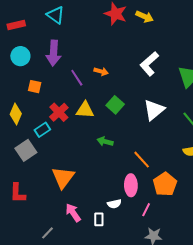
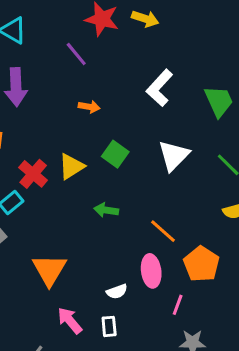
purple line: (77, 78) -> (76, 54), moved
yellow triangle: (85, 110) -> (71, 166), turned -30
white semicircle: (114, 204) -> (117, 292), moved

